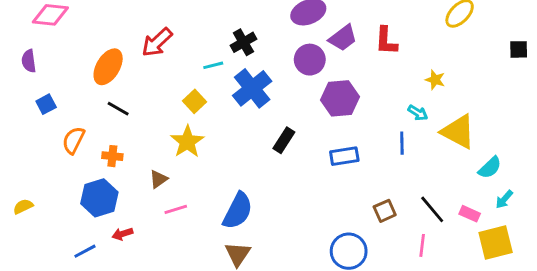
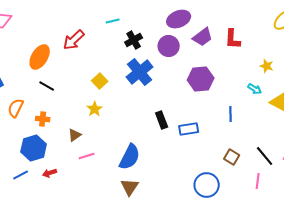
purple circle: (310, 60) -> (169, 46), moved
cyan line: (213, 65) -> (113, 21), moved
black rectangle: (284, 140) -> (162, 120), moved, turned -54
yellow star: (187, 142) -> (95, 109), size x0.7
blue line: (402, 143) -> (231, 114), moved
blue rectangle: (344, 156) -> (189, 129), moved
brown square: (385, 211) -> (232, 157), turned -35
blue line: (85, 251) -> (21, 175), moved

